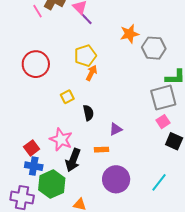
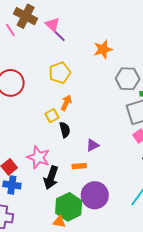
gray hexagon: (154, 48) -> (128, 79), moved
orange arrow: (91, 73) -> (66, 103), moved
yellow square: (67, 97) -> (52, 116), moved
green hexagon: (52, 184) -> (69, 207), moved

